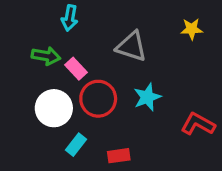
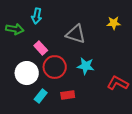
green arrow: (46, 56) -> (15, 29), moved
cyan star: (147, 97) -> (86, 66), turned 30
red rectangle: (119, 156) -> (68, 95), moved

